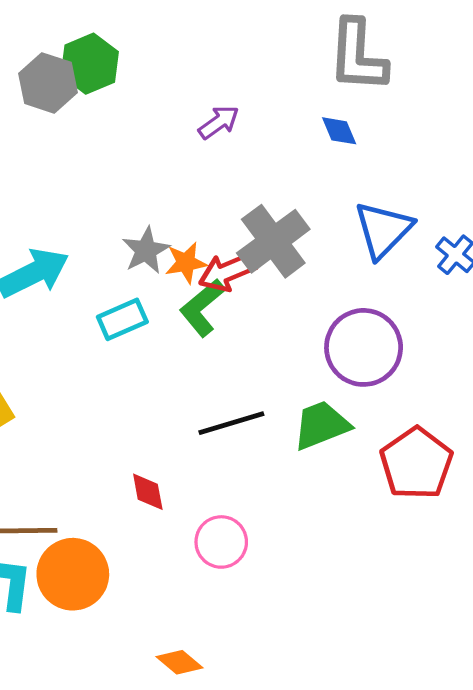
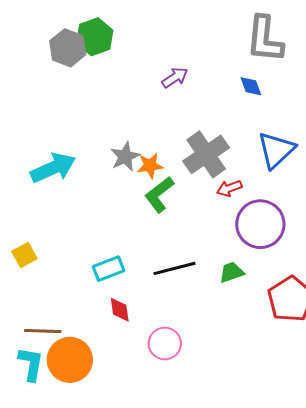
red arrow: (227, 272) -> (229, 188), moved, size x0.7
cyan rectangle: (122, 319) -> (109, 269), moved
green trapezoid: (321, 425) -> (232, 272), size x0.7

